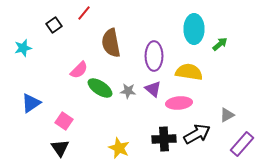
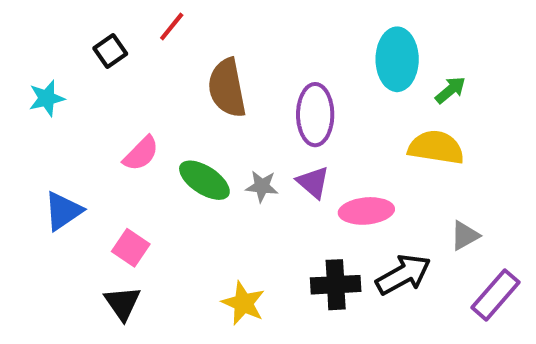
pink semicircle: (79, 70) -> (141, 154), moved
yellow semicircle: (189, 72) -> (436, 147), moved

